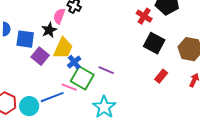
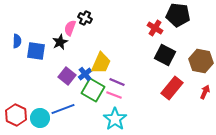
yellow trapezoid: (63, 48) -> (101, 63), moved
purple square: (40, 56) -> (67, 76), moved
red rectangle: (161, 76) -> (172, 88), size x1.6
pink line: (69, 87) -> (114, 95), moved

